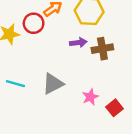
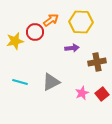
brown cross: (102, 49) -> (97, 62), moved
red square: (114, 108) -> (102, 94), moved

